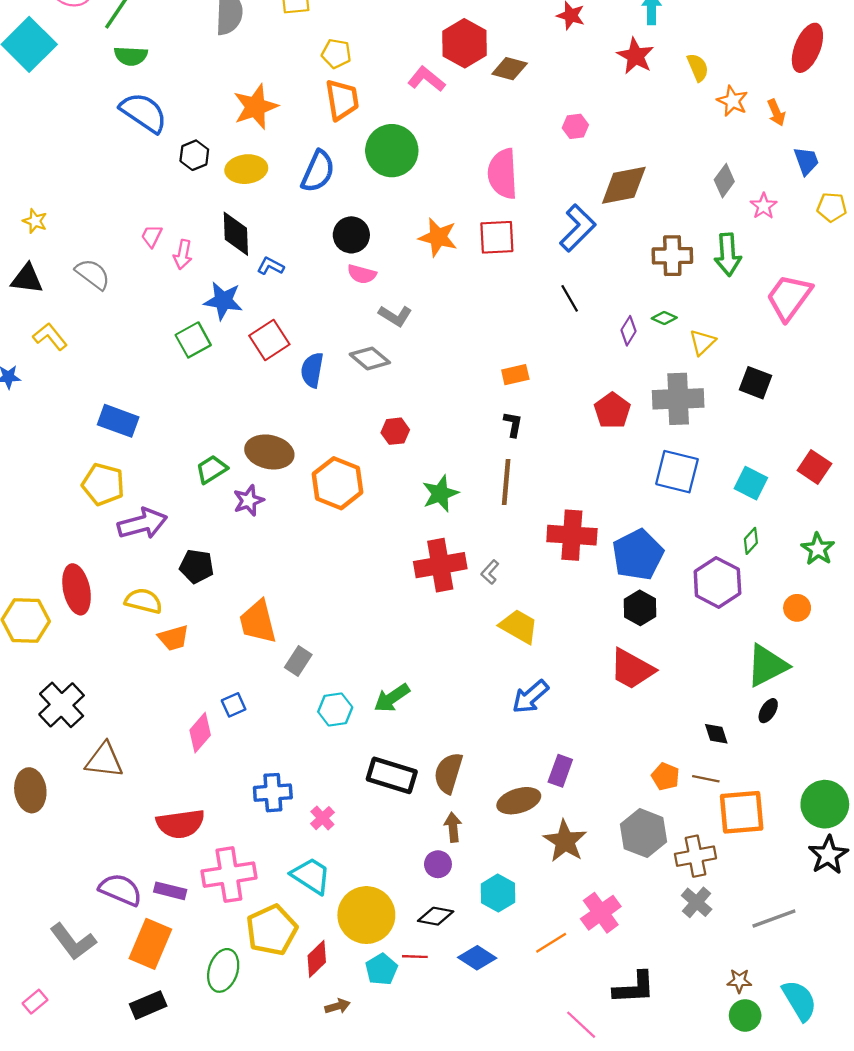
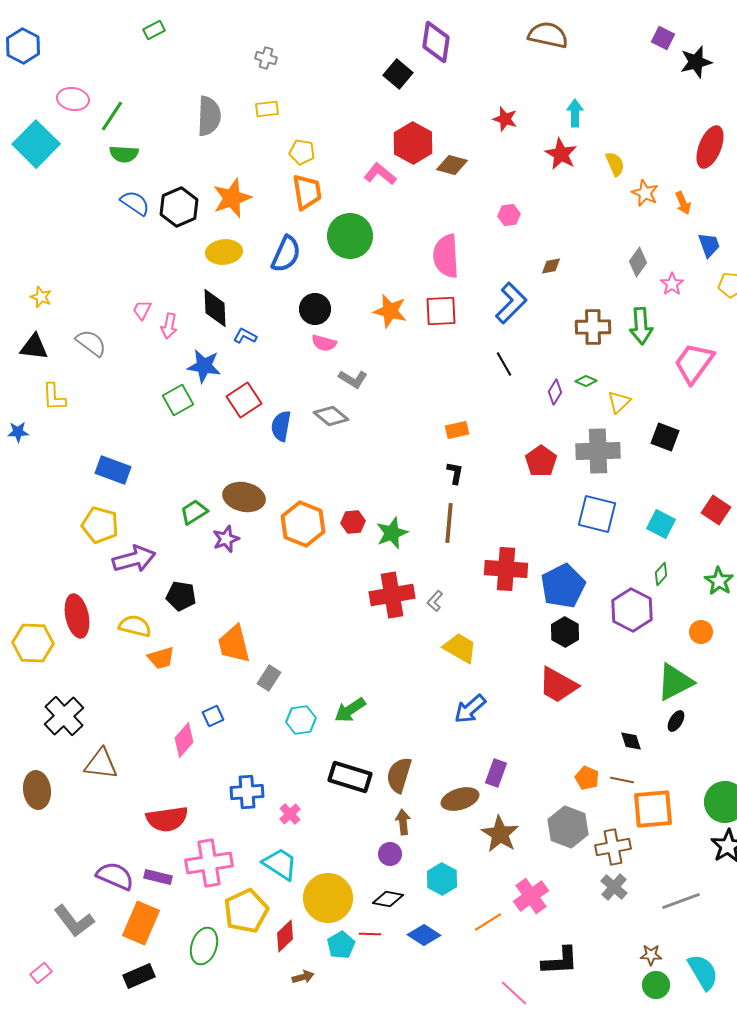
blue semicircle: (144, 112) -> (135, 203), size x0.7
black hexagon: (194, 155) -> (179, 207), moved, size x1.5
brown diamond: (624, 185) -> (551, 266), size x0.5
yellow L-shape: (50, 337) -> (54, 397), turned -144
red hexagon: (395, 431) -> (353, 522), moved

